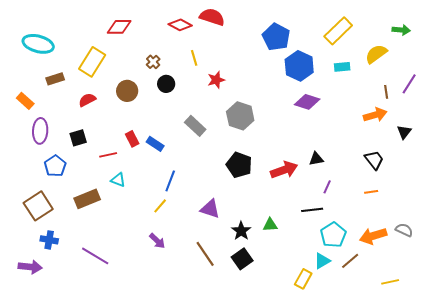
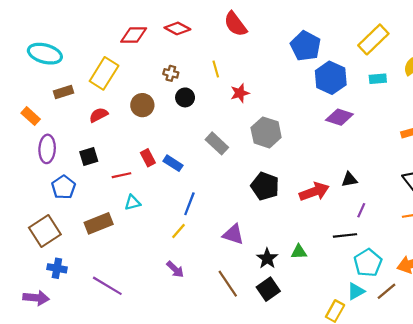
red semicircle: (212, 17) -> (235, 24), turned -145
red diamond: (180, 25) -> (177, 28), moved
brown cross: (153, 62) -> (171, 73), turned -32
cyan triangle: (118, 180) -> (132, 203), turned -35

